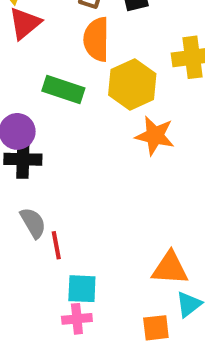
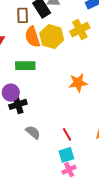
yellow hexagon: (132, 84) -> (52, 37), moved
orange star: (155, 136) -> (78, 83), moved
red line: (56, 245) -> (67, 134), moved

